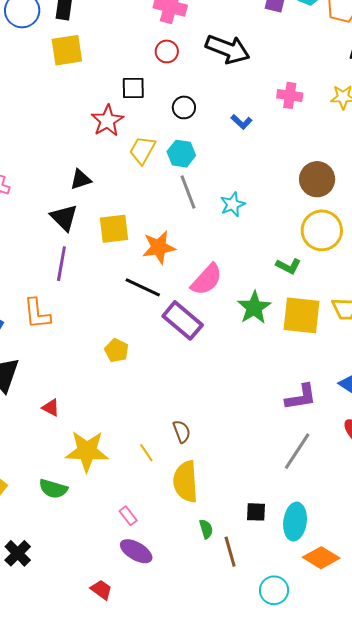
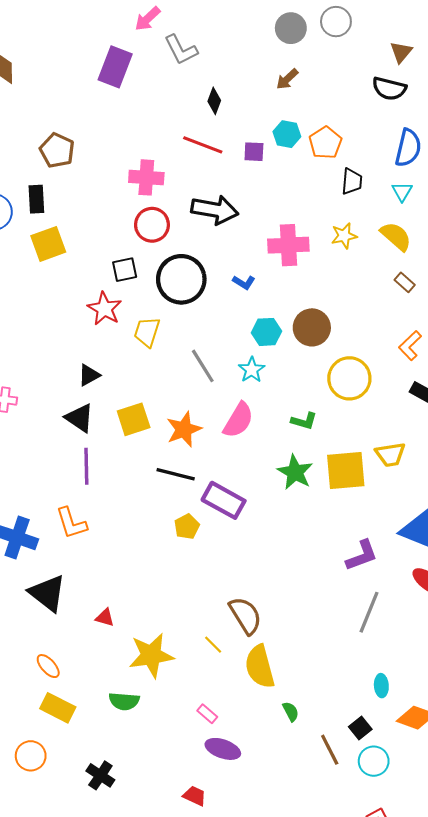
red circle: (167, 51) -> (152, 225), size x1.4
pink cross: (290, 95) -> (288, 245), size x1.5
black circle: (184, 107) -> (181, 279), size x2.0
cyan hexagon: (181, 154) -> (267, 332), moved
brown circle: (317, 179) -> (312, 327), moved
green L-shape: (288, 266) -> (304, 421), moved
pink semicircle: (207, 279) -> (238, 420), moved
yellow pentagon: (117, 350) -> (187, 527), moved, turned 30
brown semicircle: (182, 431) -> (245, 616), size x1.6
black square: (256, 512) -> (360, 728), moved, turned -30
cyan ellipse: (295, 522) -> (381, 686), size x0.6
brown line: (230, 552) -> (330, 750), moved

